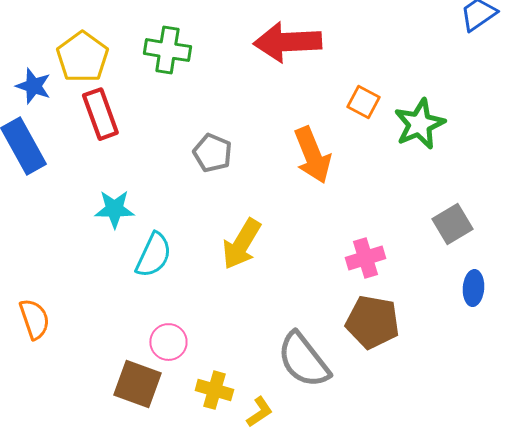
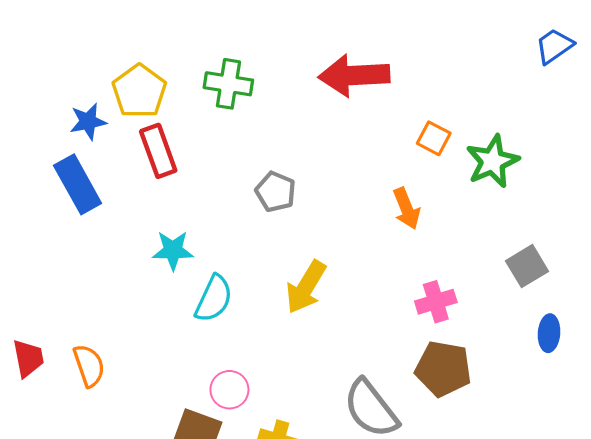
blue star: (33, 86) -> (88, 122), turned -30
orange arrow: (312, 155) -> (407, 208), moved, size x0.7

